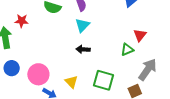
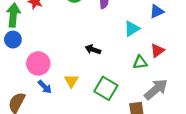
cyan triangle: (82, 25) -> (132, 29), moved
blue circle: (12, 68) -> (13, 40), moved

